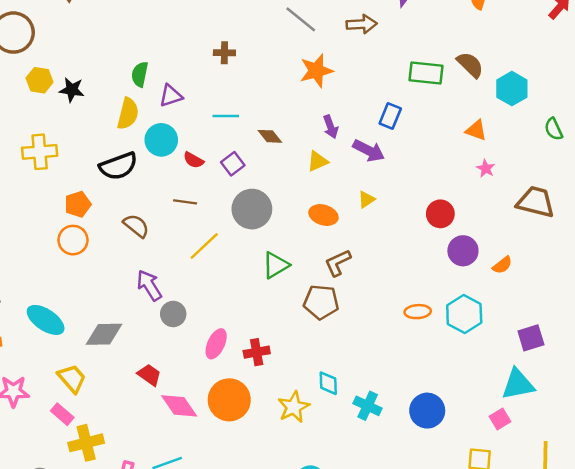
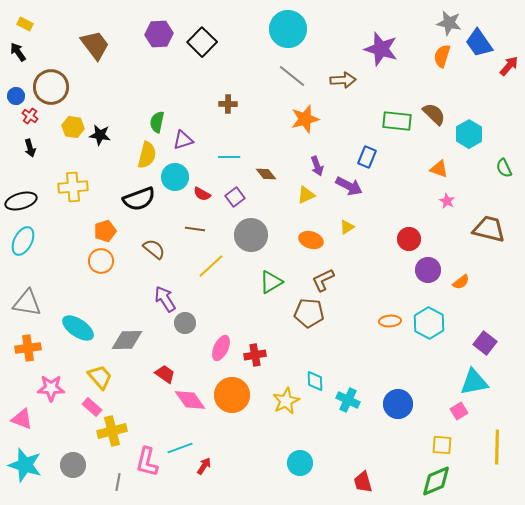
purple square: (531, 338) -> (485, 343), turned -35

